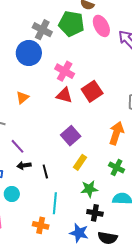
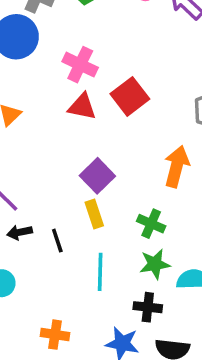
yellow rectangle: (80, 162) -> (94, 214), moved, turned -49
green cross: (117, 167) -> (151, 224), moved
green star: (89, 189) -> (155, 264), moved
cyan line: (55, 203) -> (100, 272), moved

